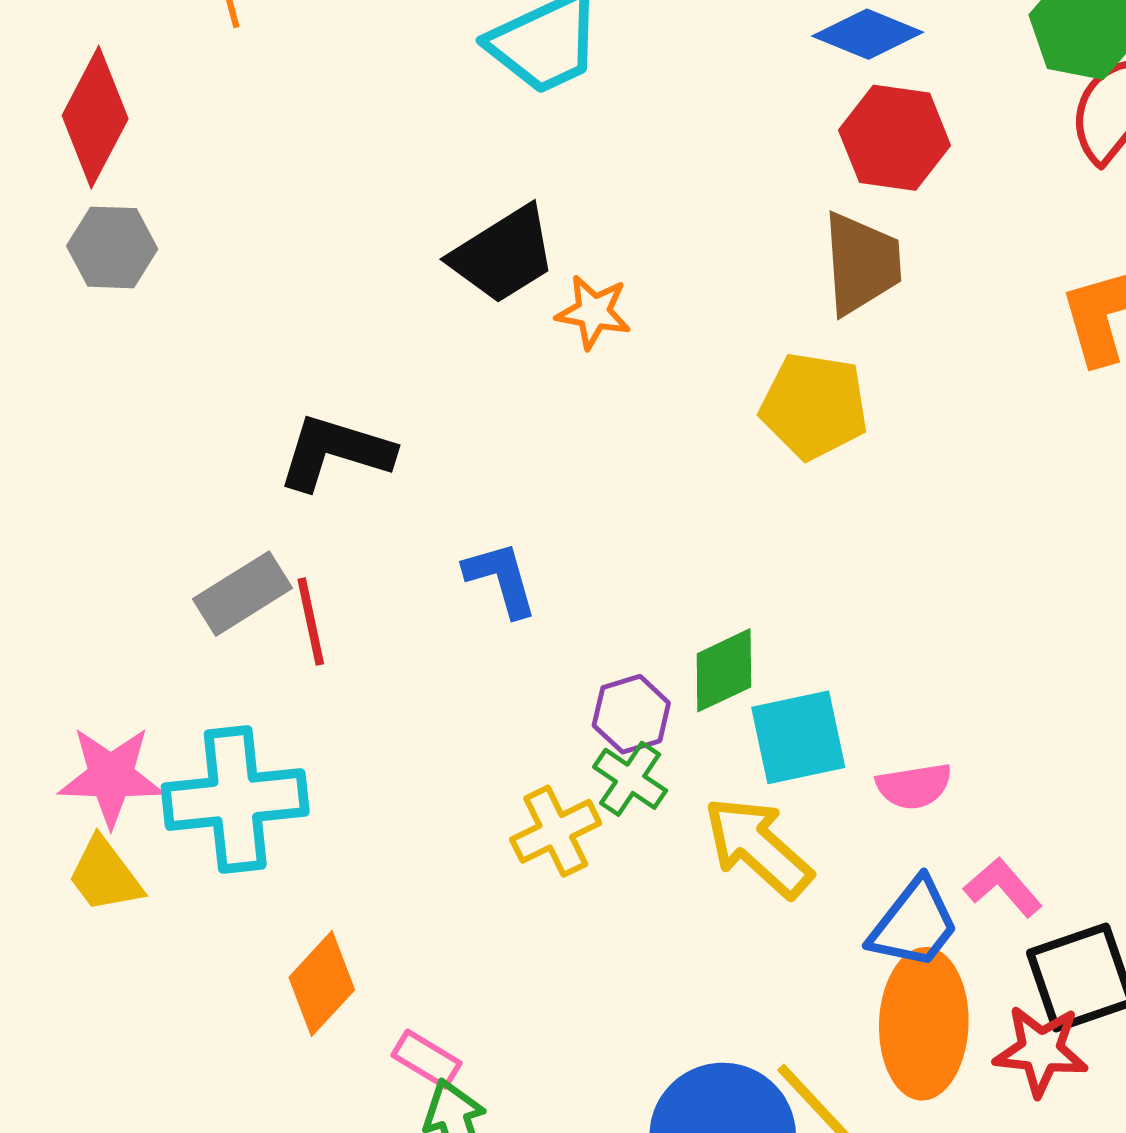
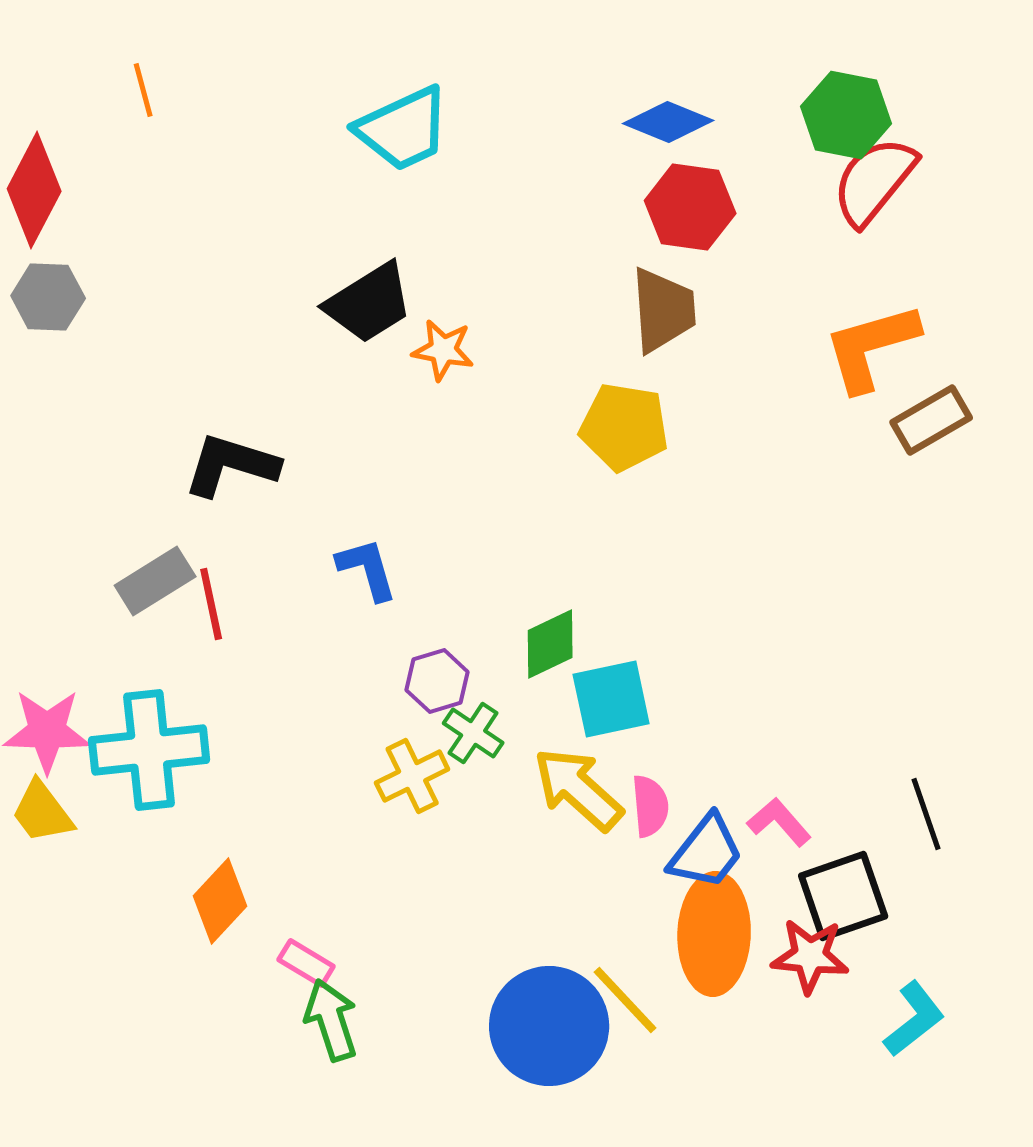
purple hexagon: (631, 714) -> (437, 681), moved
pink semicircle: (914, 786) -> (650, 806), moved, turned -86

